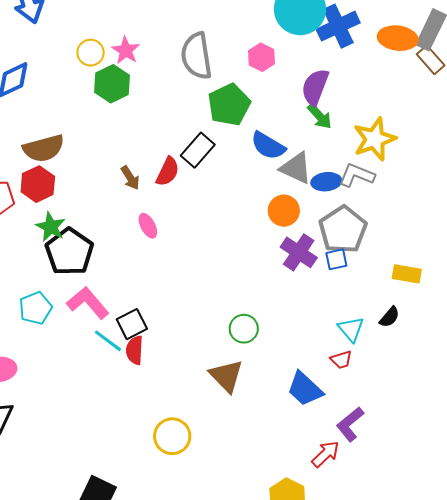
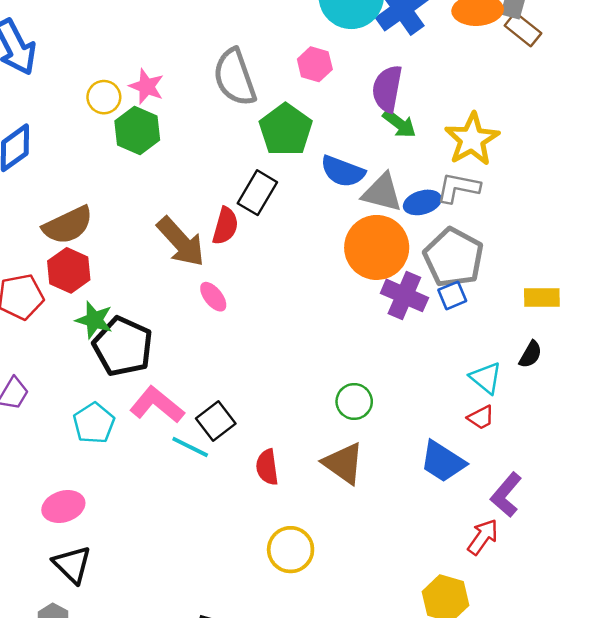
brown arrow: (130, 178) -> (181, 242), size x1.8
orange circle: (284, 211) -> (377, 247), size x1.6
red semicircle: (135, 350) -> (267, 467), moved

